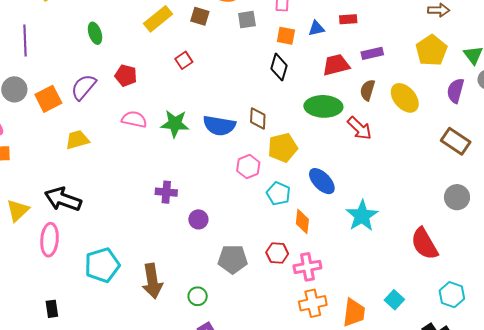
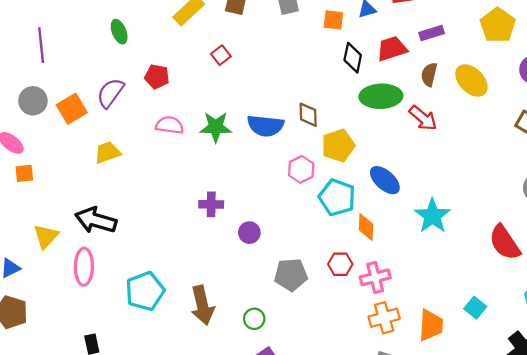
black diamond: (279, 67) -> (353, 58), moved
cyan pentagon: (278, 194) -> (337, 197), size x1.4

